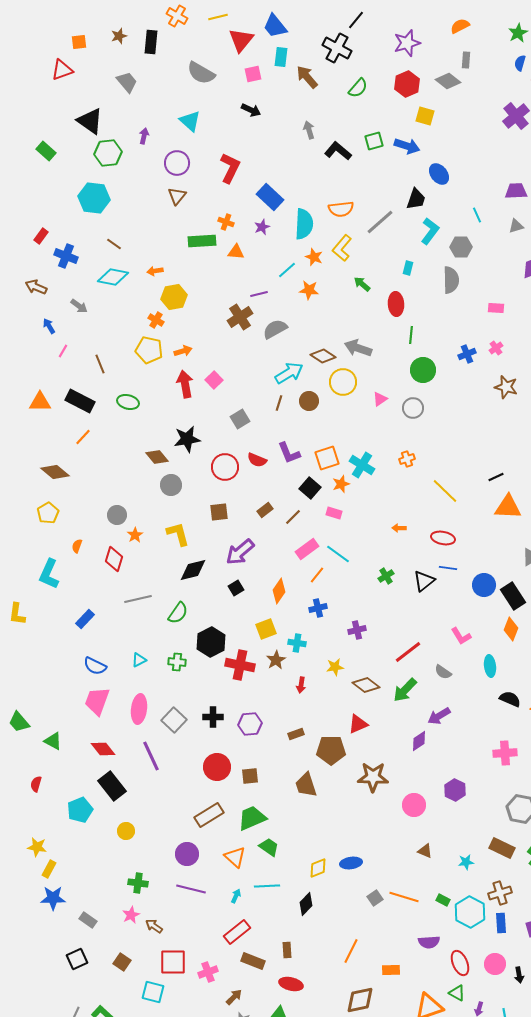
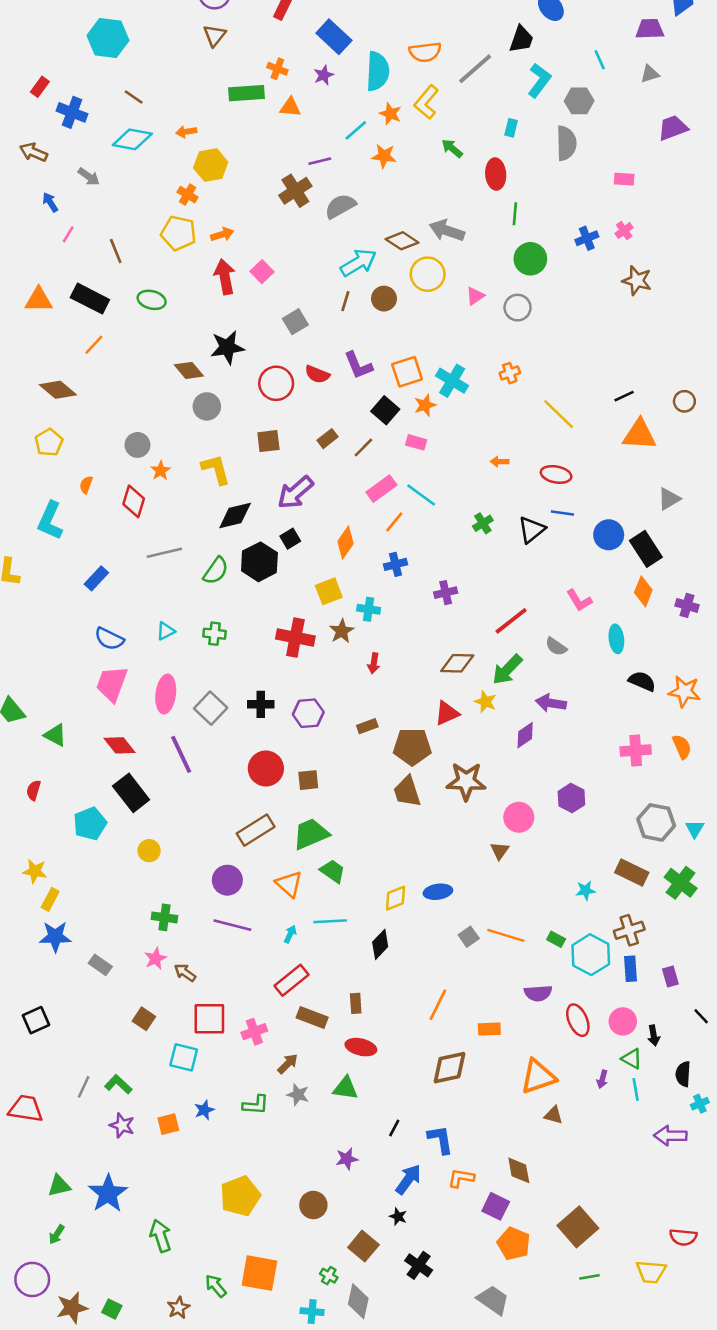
black hexagon: (211, 642) -> (259, 562), moved
yellow star: (335, 667) -> (485, 702), moved, turned 30
brown diamond: (366, 685) -> (457, 663), turned -36
purple arrow: (439, 716) -> (551, 703), turned 40
brown trapezoid: (306, 785) -> (407, 792), moved
brown triangle: (425, 851) -> (500, 851), moved, turned 42
black square: (77, 959) -> (36, 1020), moved
green triangle: (457, 993) -> (632, 1059), moved

